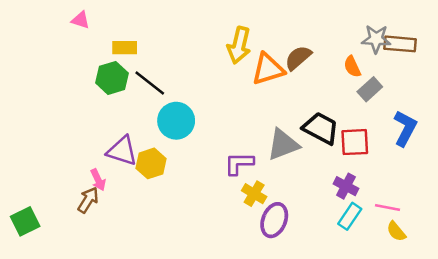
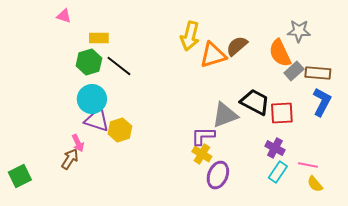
brown rectangle: (400, 44) -> (318, 73), moved
orange semicircle: (352, 67) -> (280, 53), size x1.6
cyan circle: (176, 121) -> (92, 99), moved
purple L-shape: (239, 163) -> (203, 136), moved

